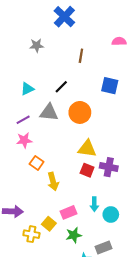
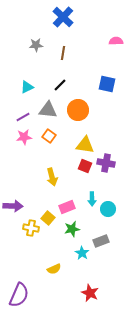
brown line: (81, 56) -> (63, 53), moved
orange square: (37, 163) -> (49, 136), moved

